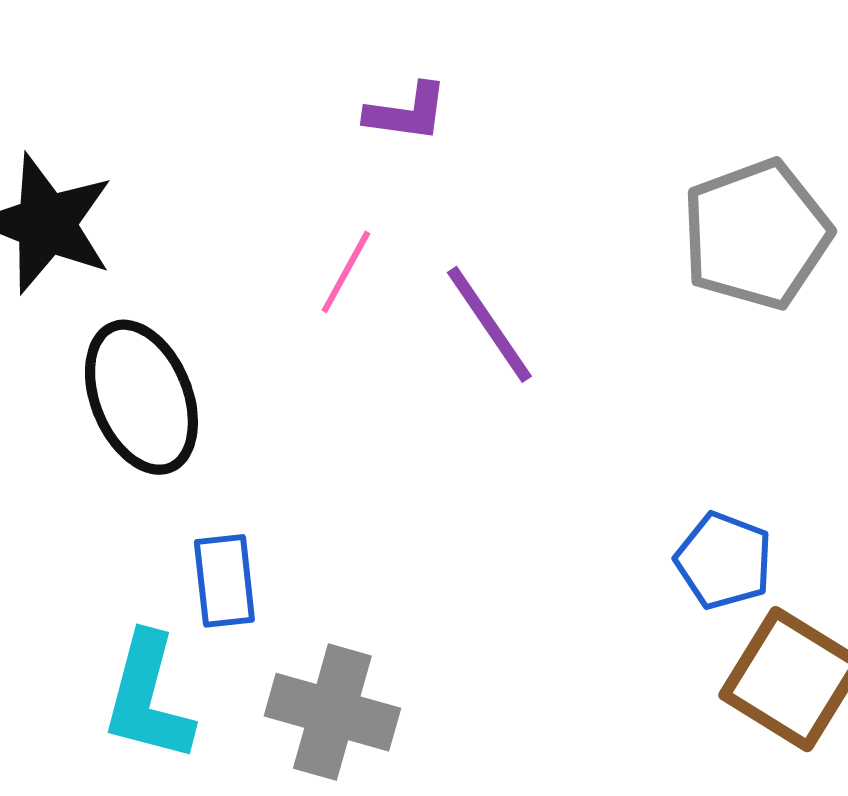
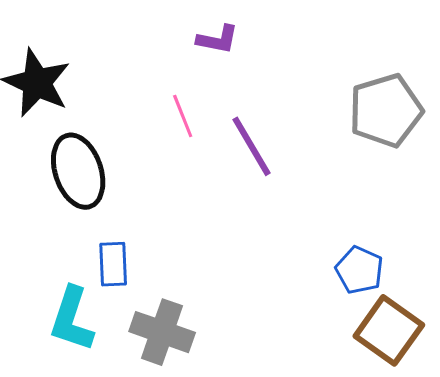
pink line: (346, 272) -> (183, 116), turned -54

